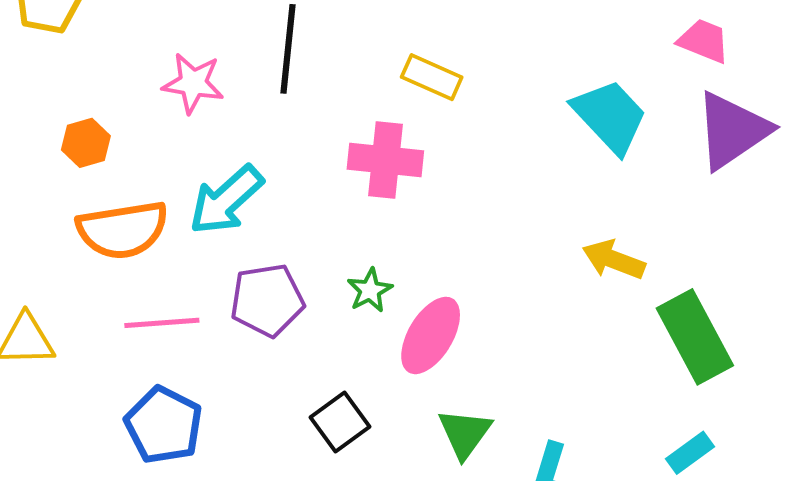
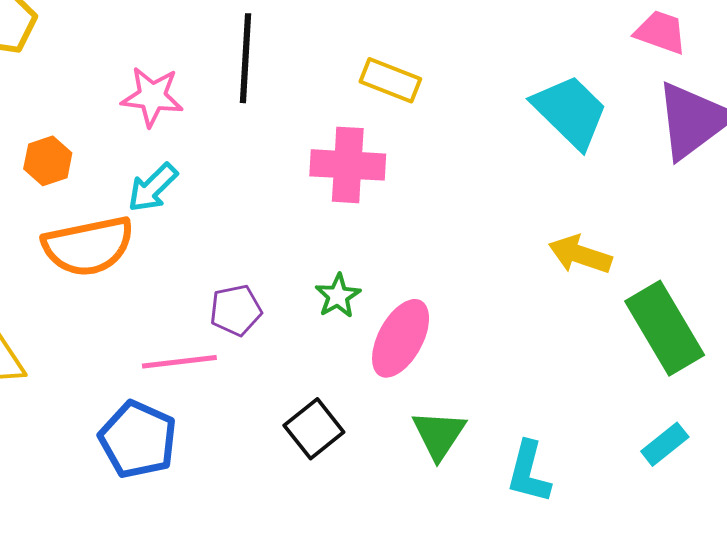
cyan arrow: (226, 200) -> (153, 188), moved, size x0.7
purple pentagon: (267, 300) -> (236, 310), size x0.7
pink line: (162, 323) -> (179, 362), moved

